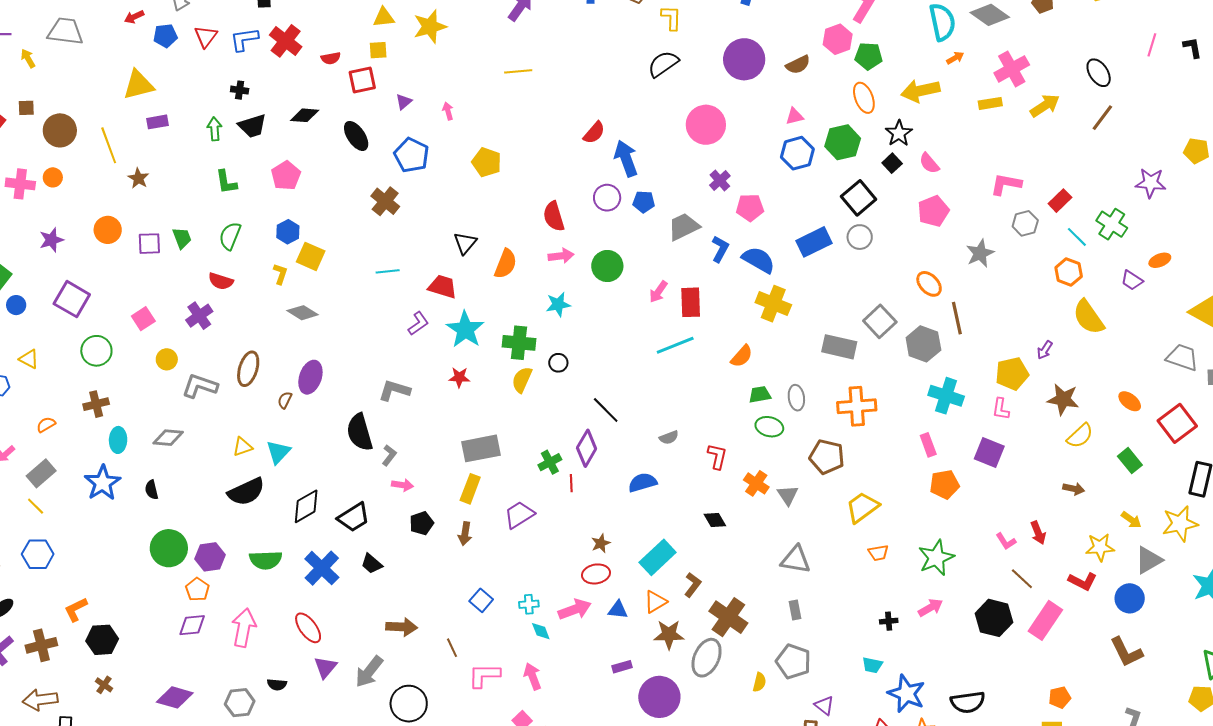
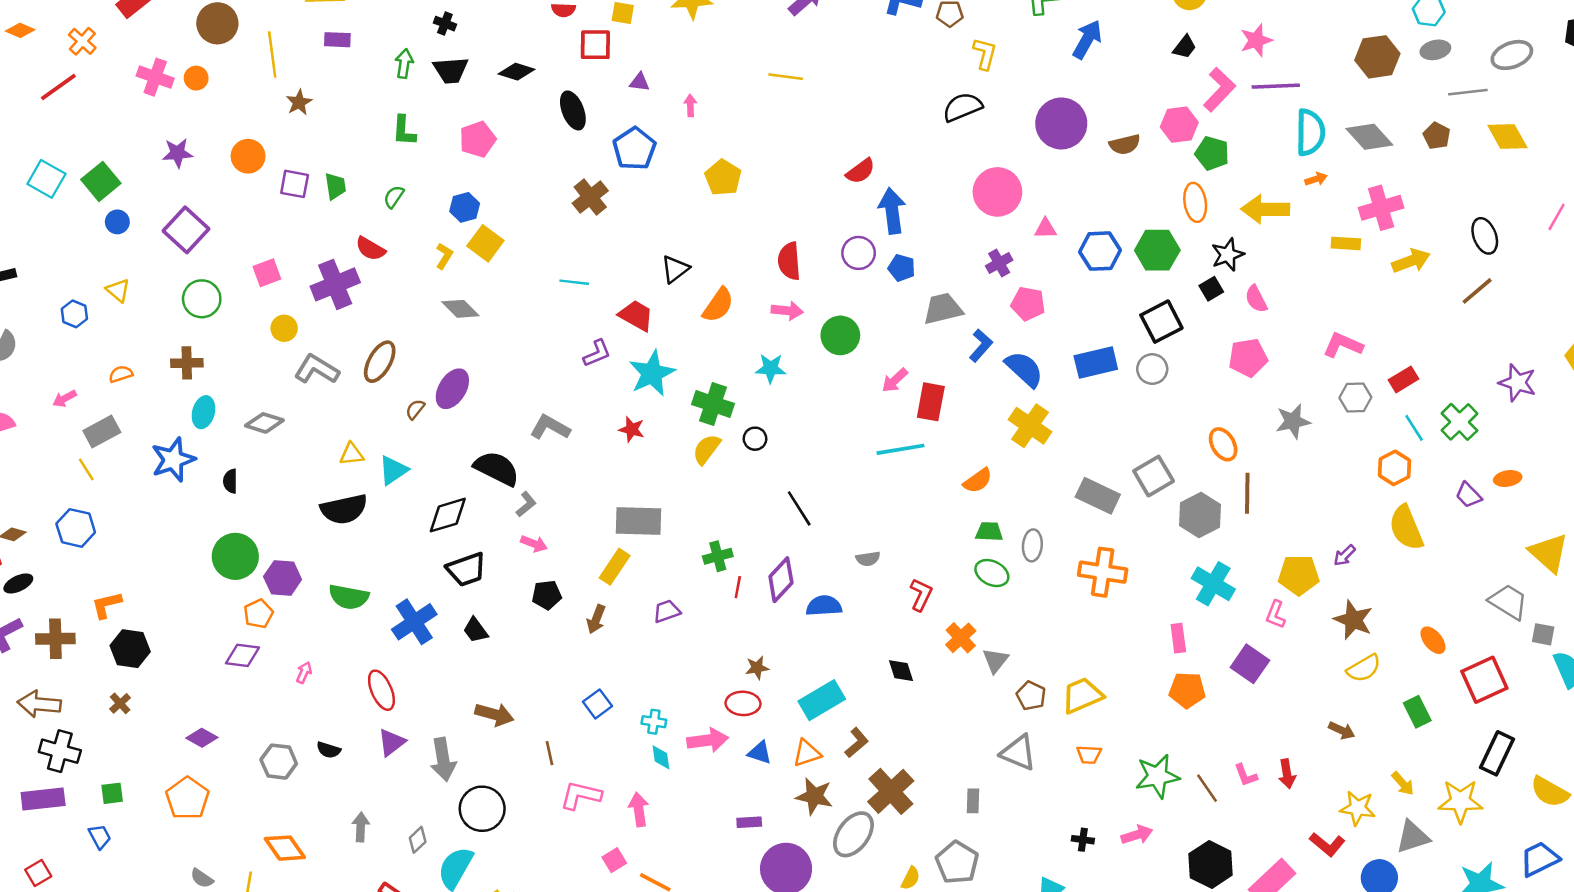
purple triangle: (404, 102) -> (640, 82), turned 36
pink triangle: (794, 116) -> (1045, 229), moved
green semicircle: (230, 236) -> (394, 197), size x0.7
purple cross: (199, 316) -> (335, 284), size x1.4
black semicircle: (360, 432) -> (497, 468), turned 120
purple diamond: (587, 448) -> (781, 580), moved
brown pentagon: (827, 457) -> (1031, 696), moved, size x0.7
black diamond: (306, 506) -> (448, 515), moved
purple trapezoid: (519, 515) -> (667, 611), size x0.7
gray triangle: (796, 560) -> (1018, 753), moved
brown line: (1022, 579) -> (1207, 788), moved
pink arrow: (244, 628) -> (304, 672), size x0.5
gray arrow: (369, 672) -> (443, 759), turned -60
purple diamond: (175, 697) -> (202, 738), size x0.7

